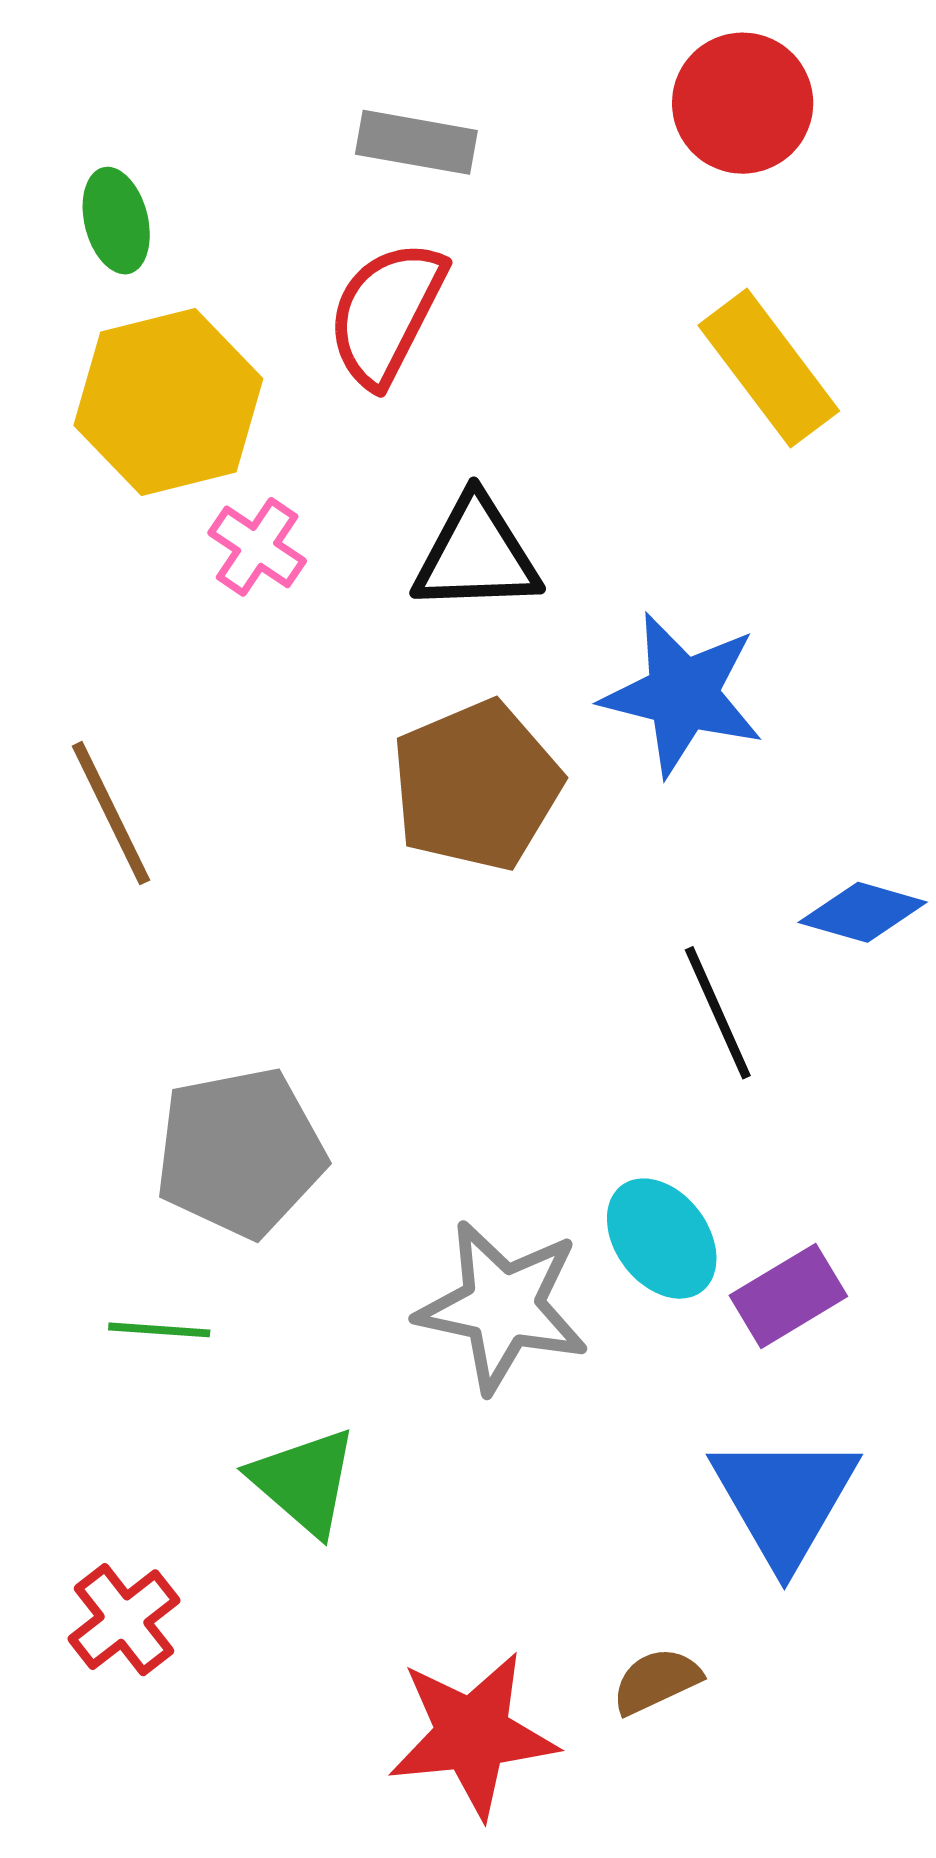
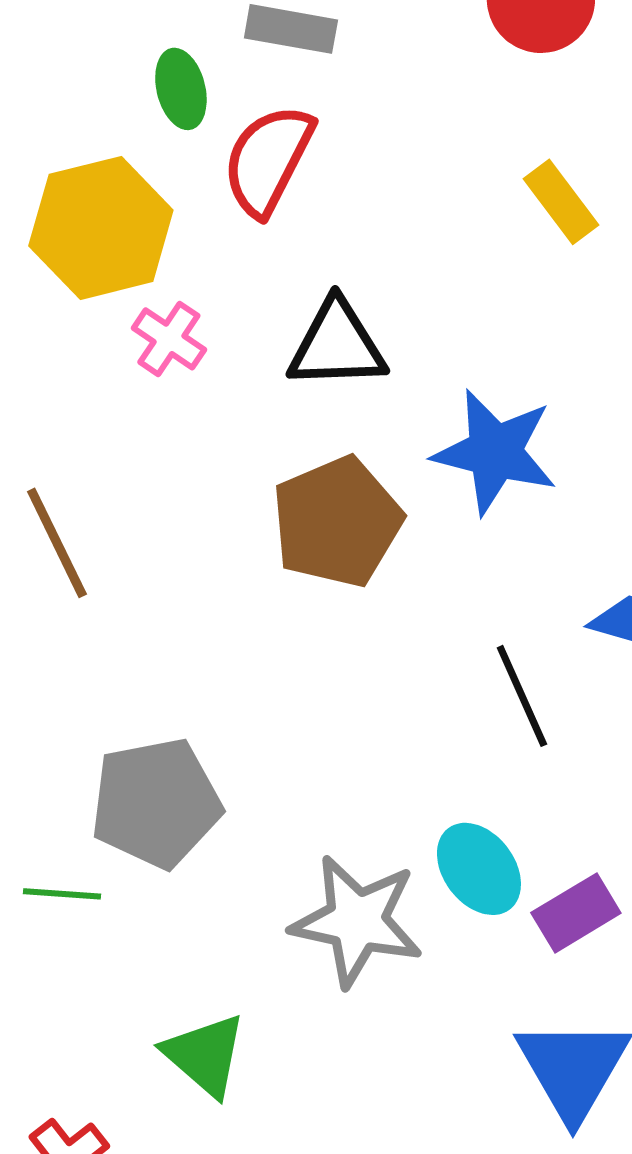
green ellipse: (116, 221) -> (181, 89), moved
yellow rectangle: (769, 368) -> (561, 202), size x0.7
green line: (159, 1330) -> (62, 894), moved

